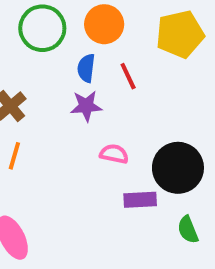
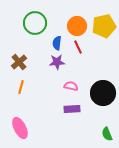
orange circle: (104, 24) -> (77, 26), moved
purple rectangle: (140, 200) -> (72, 109), moved
green semicircle: (188, 230) -> (107, 134), moved

